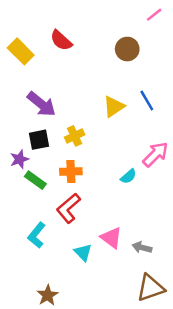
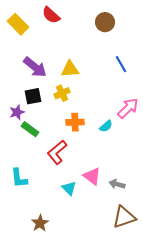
yellow triangle: (114, 107) -> (70, 69), moved, turned 30
orange cross: (71, 172) -> (75, 122), moved
cyan L-shape: (37, 235) -> (19, 178), moved, turned -45

